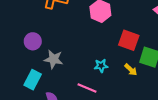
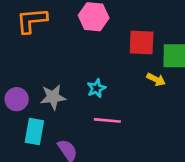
purple circle: (33, 41) -> (17, 99), moved
cyan star: (101, 66) -> (96, 88), moved

